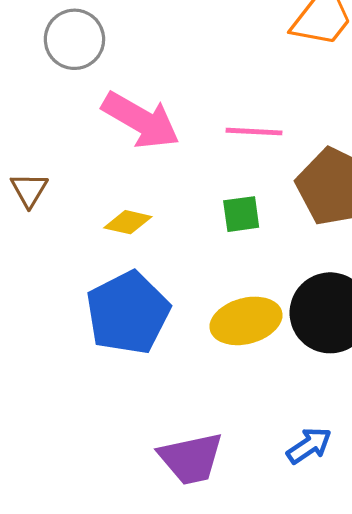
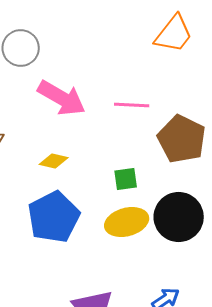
green square: (241, 214) -> (126, 179), moved

